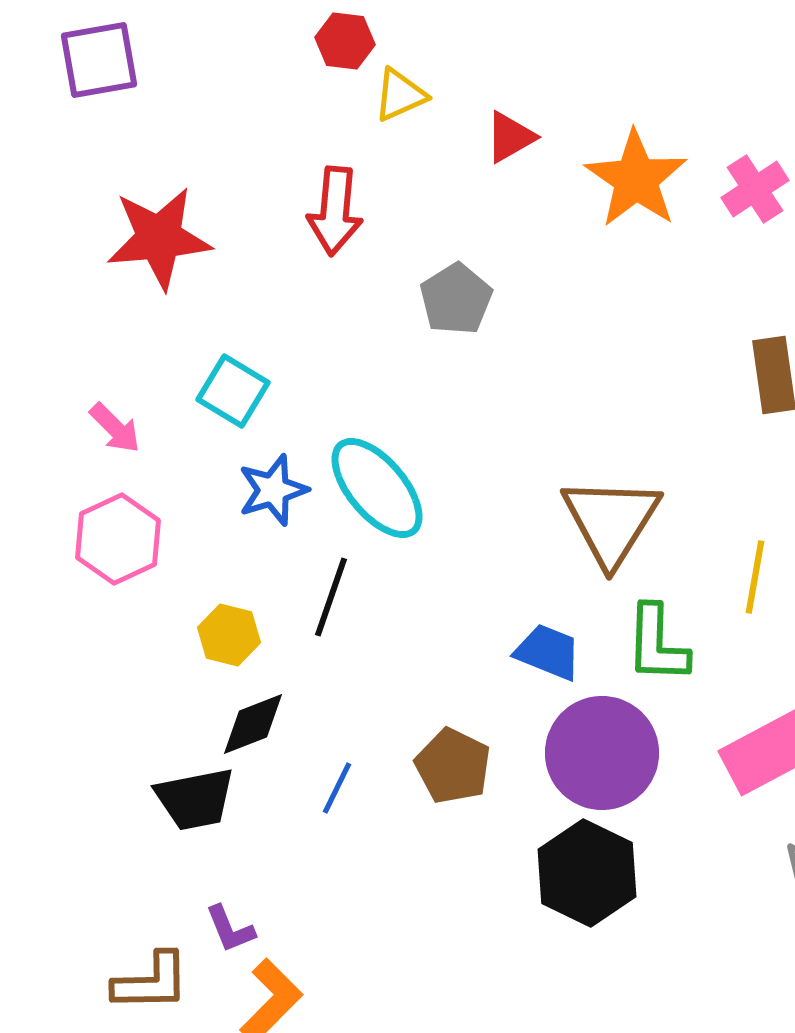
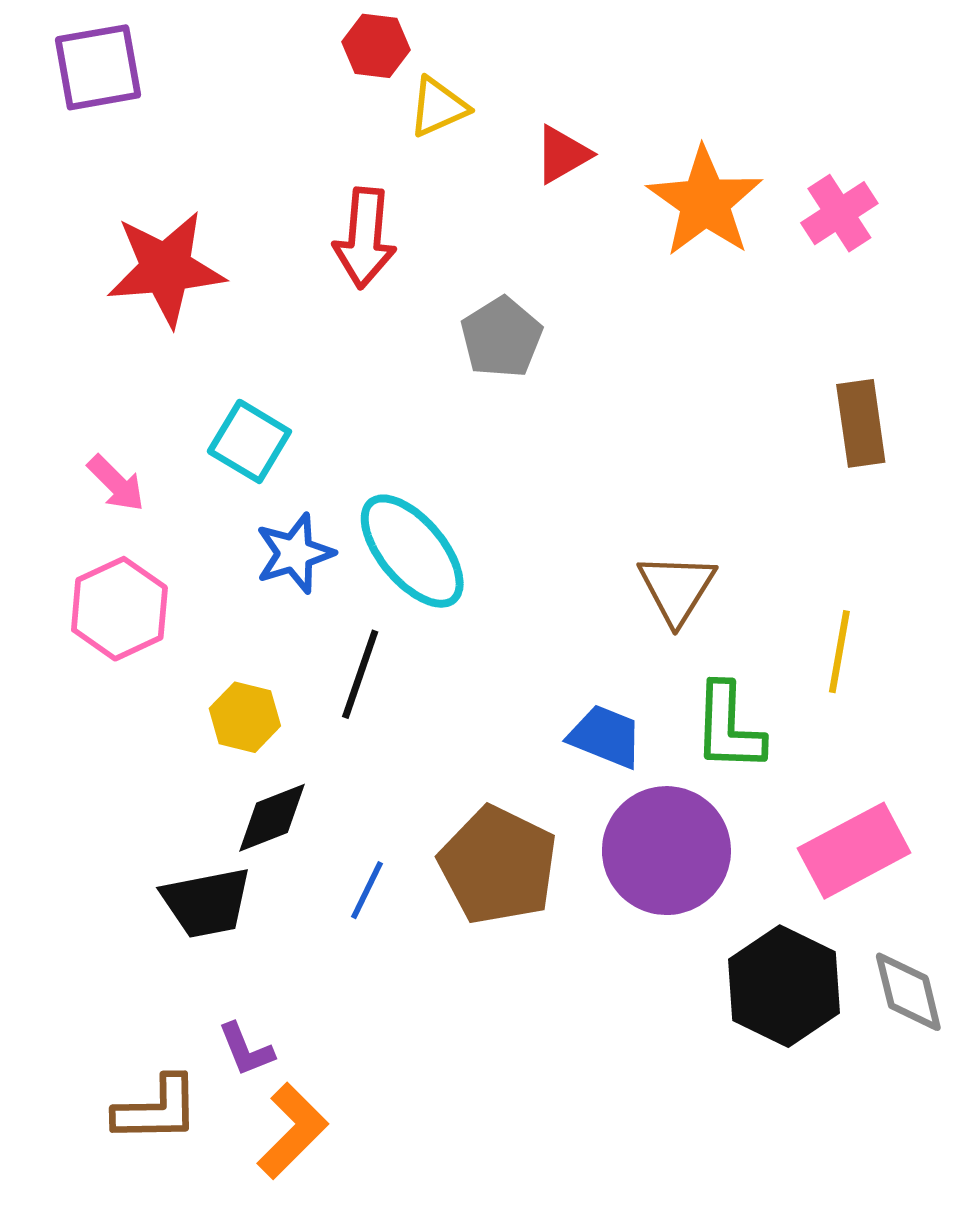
brown triangle: (611, 521) -> (677, 588), size x0.7
brown pentagon: (453, 766) -> (498, 865), size x1.4
black hexagon: (587, 873) -> (784, 986), moved

